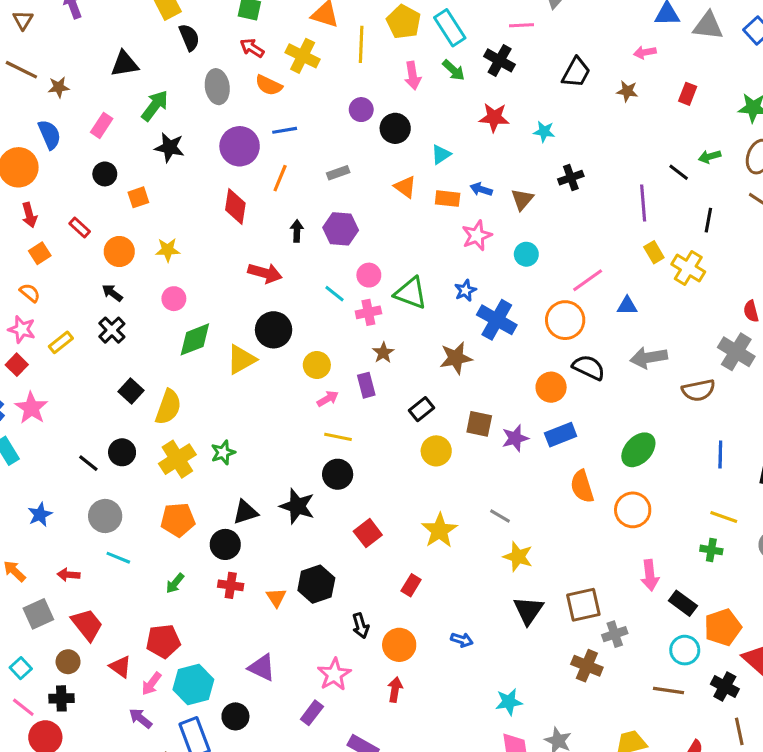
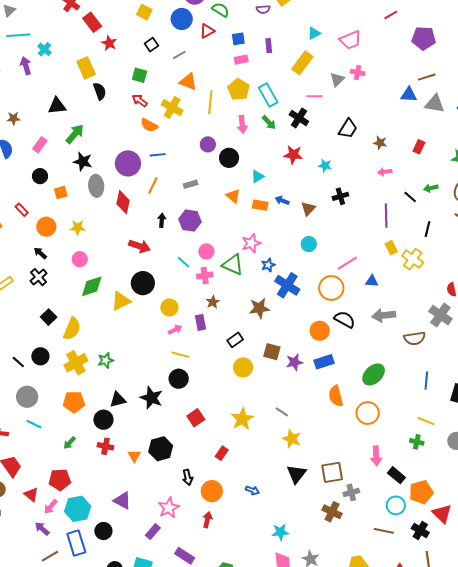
pink arrow: (645, 52) -> (385, 172), moved
gray ellipse: (217, 87) -> (96, 186), moved
pink star: (477, 236) -> (251, 243), moved

